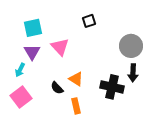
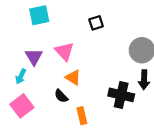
cyan square: (33, 28) -> (39, 15), moved
orange triangle: (76, 79) -> (73, 78), moved

